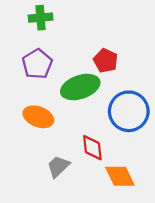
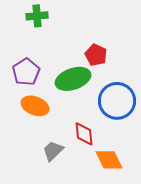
purple pentagon: (37, 64) -> (26, 72), moved

